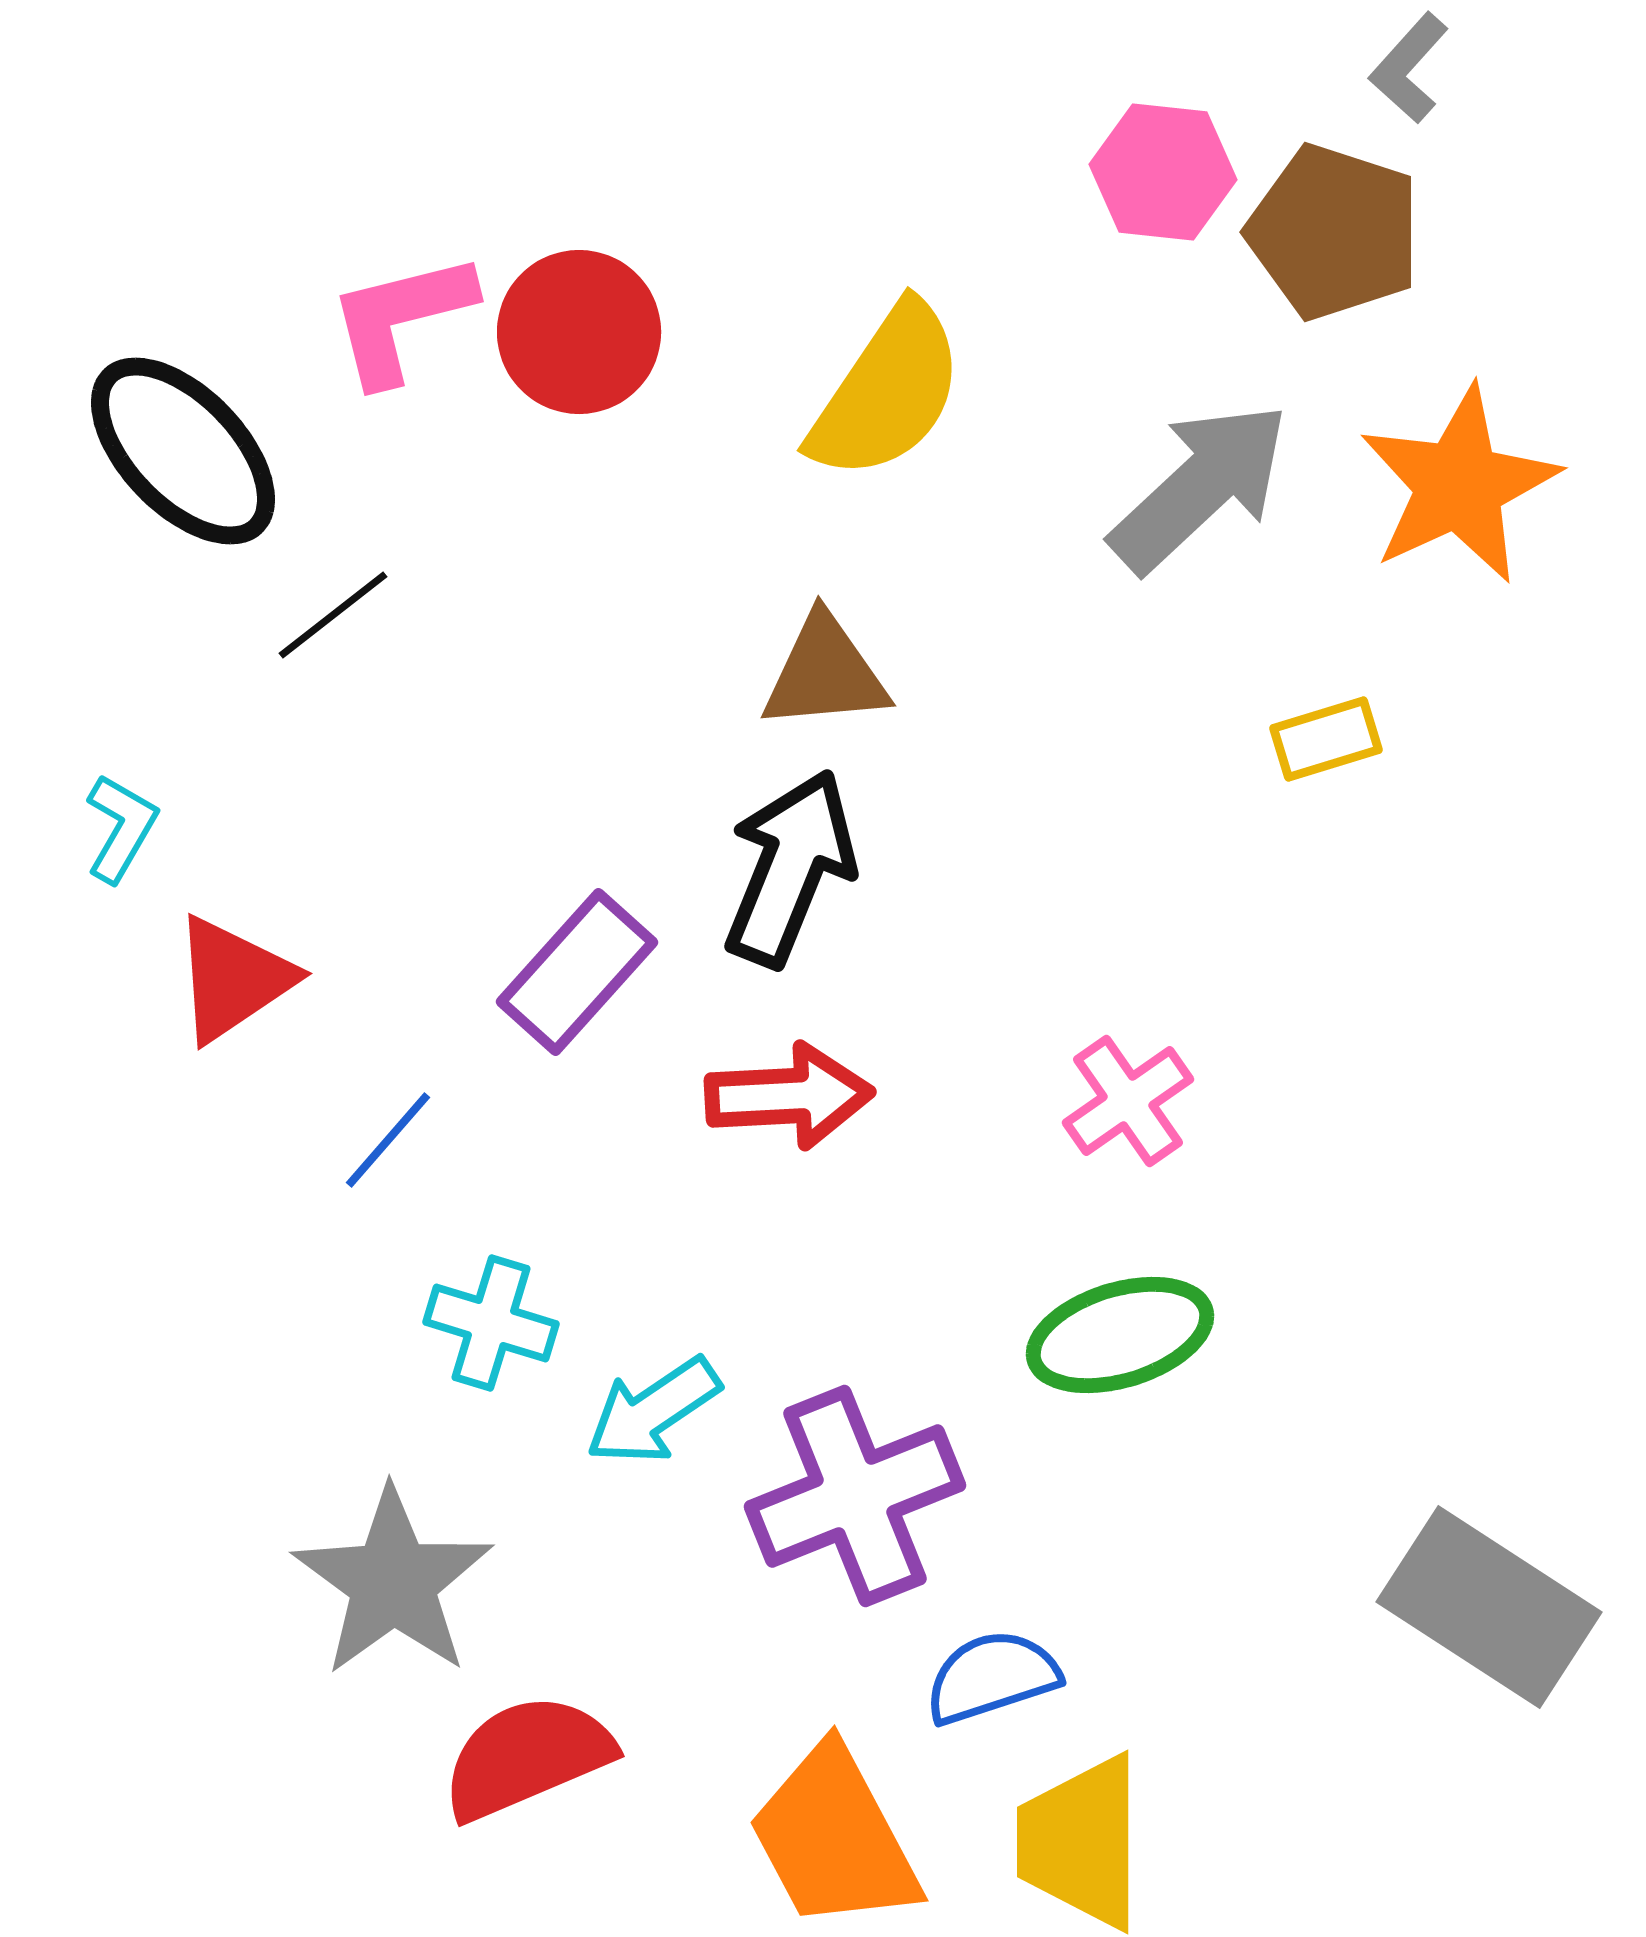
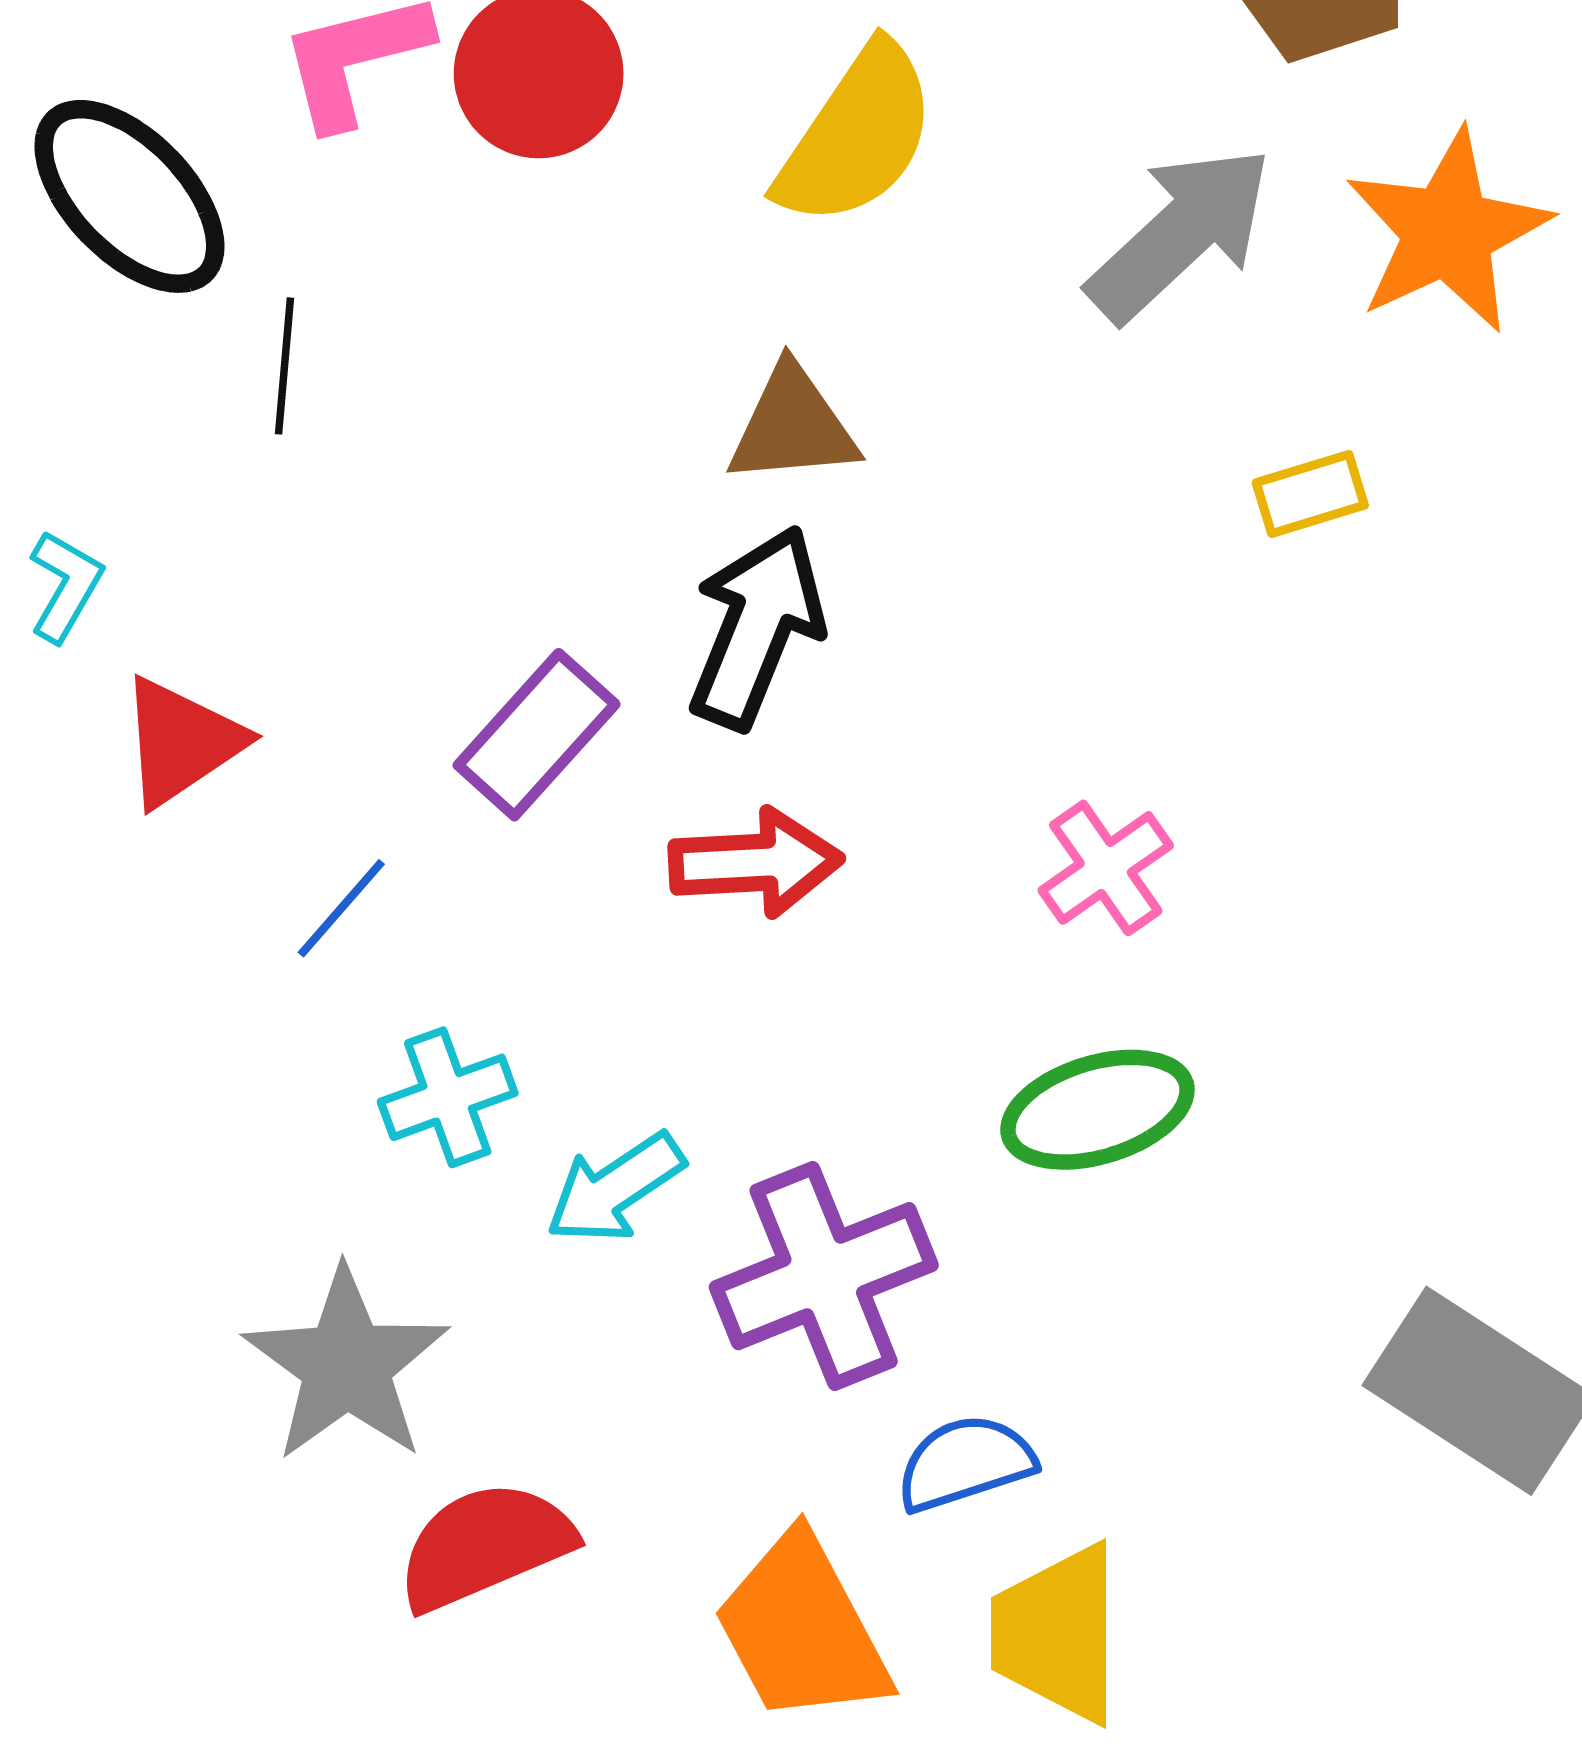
black line: (333, 615) -> (284, 366), turned -47
cyan cross: (491, 1323) -> (448, 1097), turned -37

